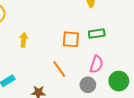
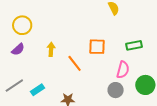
green rectangle: (97, 33) -> (134, 45), moved
orange line: (59, 69) -> (75, 63), moved

